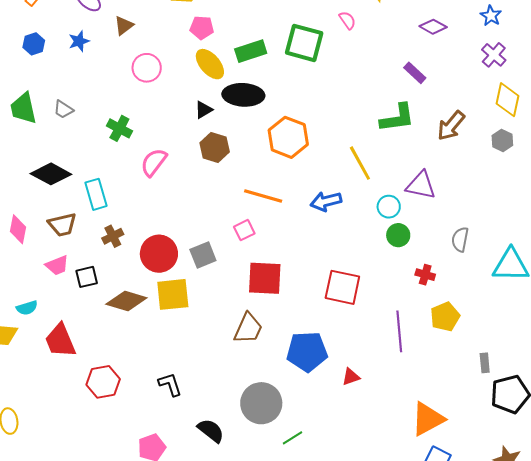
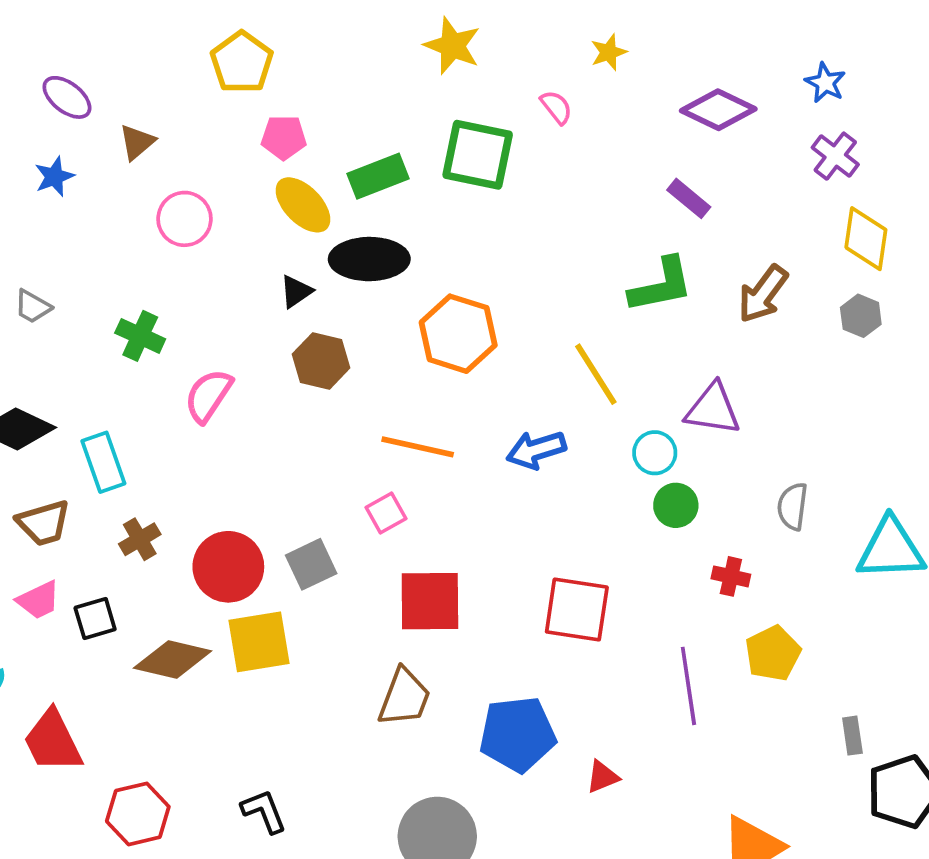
purple diamond: (433, 27) -> (718, 110), size x1.4

